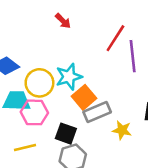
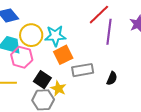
gray rectangle: (97, 112) -> (83, 70), moved
yellow star: (122, 130) -> (58, 88), moved

